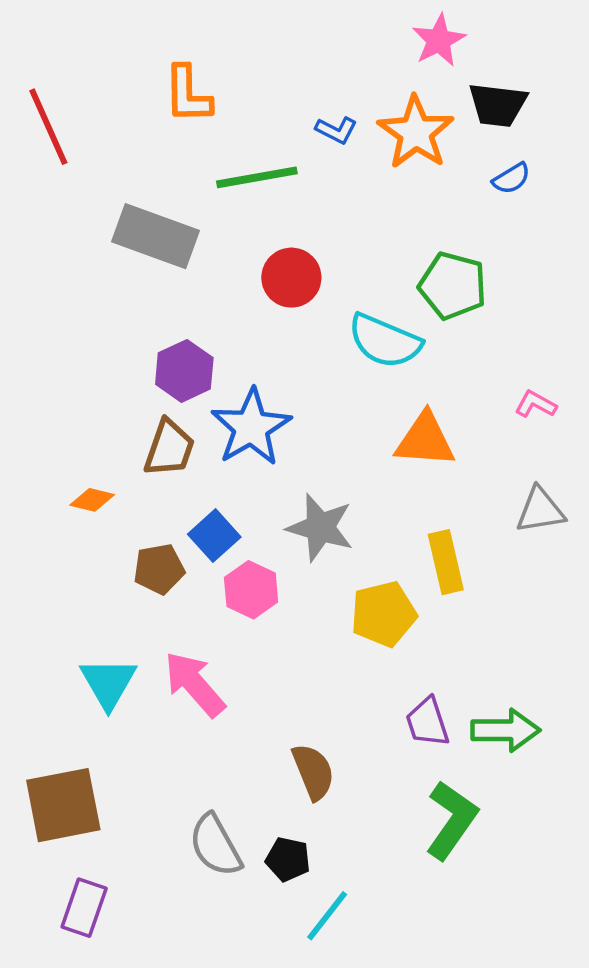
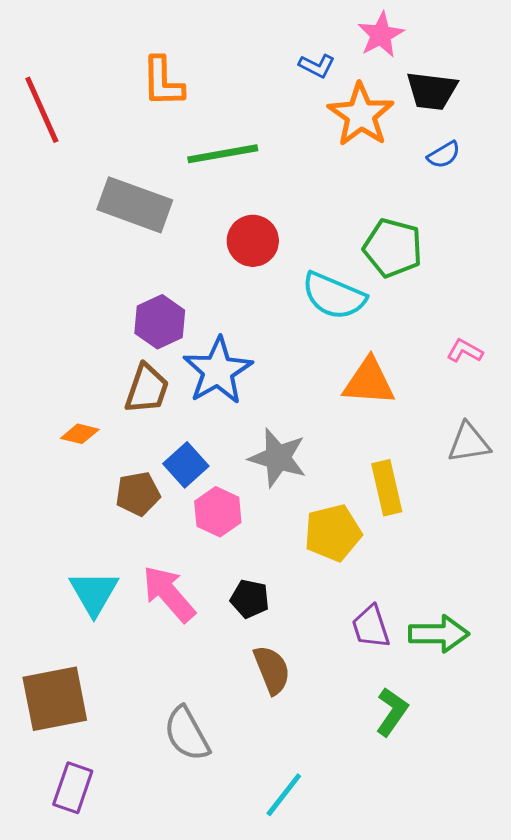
blue L-shape: (336, 130) -> (317, 66), moved
green L-shape: (452, 820) -> (392, 712), size x0.7
black pentagon: (288, 859) -> (250, 599), moved

